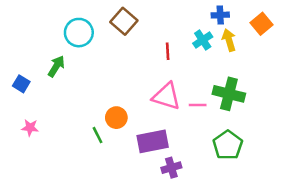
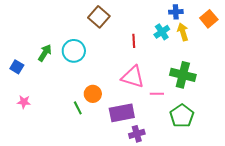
cyan circle: (79, 33) -> (74, 51), moved
pink line: (198, 105) -> (157, 94), moved

